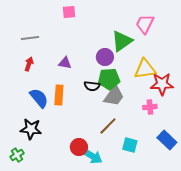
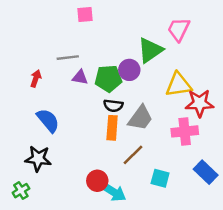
gray line: (30, 38) -> (68, 58), moved
green pentagon: (109, 79) -> (108, 79), moved
orange rectangle: (59, 95) -> (112, 128), moved
pink cross: (150, 107) -> (185, 131), size x1.5

